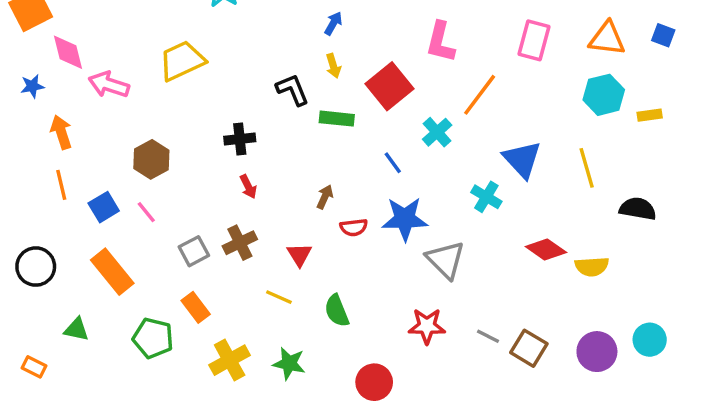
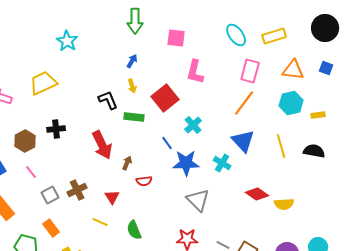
orange line: (480, 95) -> (244, 103), moved
black cross: (240, 139) -> (56, 129), moved
red arrow: (248, 187) -> (102, 145), moved, size x2.0
black semicircle: (638, 209) -> (314, 151), moved
pink line: (146, 212) -> (31, 172), moved
blue star: (405, 219) -> (186, 163), moved

